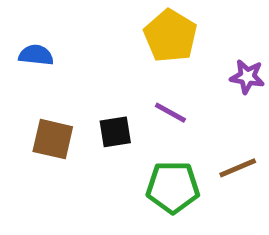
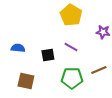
blue semicircle: (36, 55) -> (18, 48), moved
brown square: (53, 139) -> (26, 81), moved

